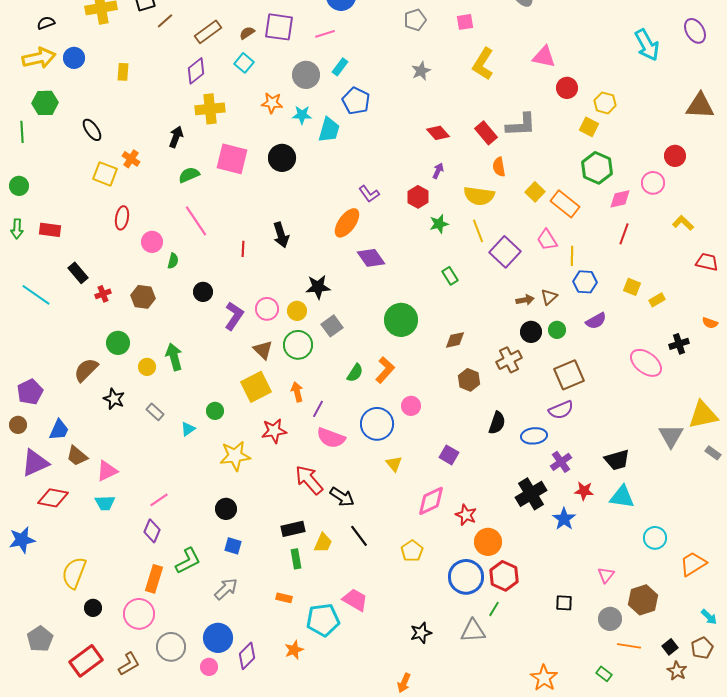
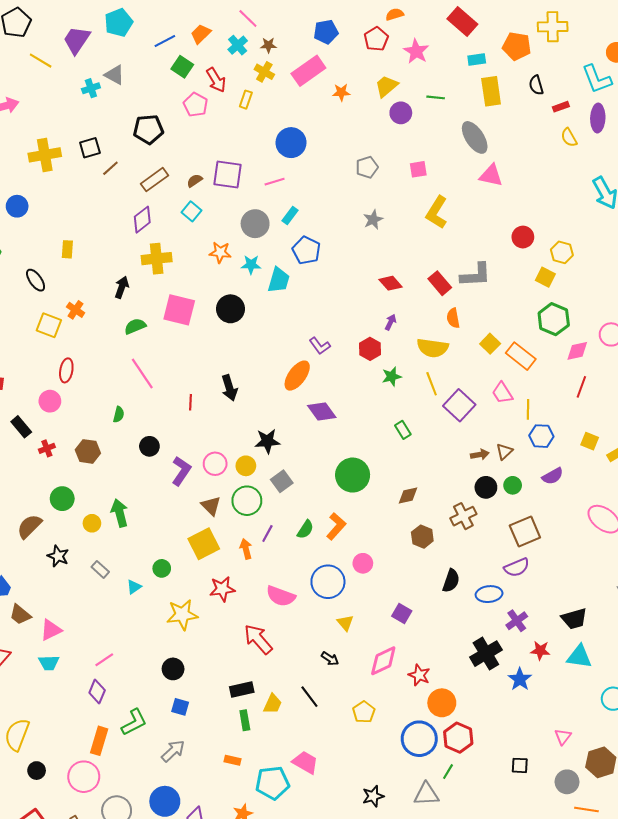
pink triangle: (544, 57) -> (491, 175), moved
yellow rectangle: (123, 72) -> (67, 249), moved
pink circle: (152, 242) -> (50, 401), moved
purple line: (318, 409) -> (267, 534), moved
black arrow: (342, 497) -> (330, 659), moved, size x0.7

